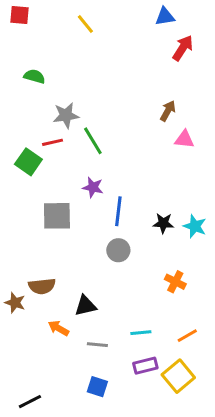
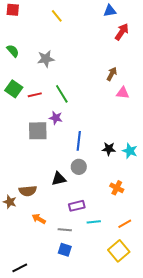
green semicircle: (34, 76) -> (13, 51), moved, turned 32
gray star: (66, 115) -> (46, 59), moved
green square: (28, 162) -> (14, 89), moved
purple star: (93, 187) -> (56, 118), moved
gray square: (57, 216) -> (38, 131), moved
black triangle: (85, 306) -> (59, 179), moved
purple rectangle: (145, 366) -> (77, 206), moved
blue square: (97, 387) -> (65, 250), moved

